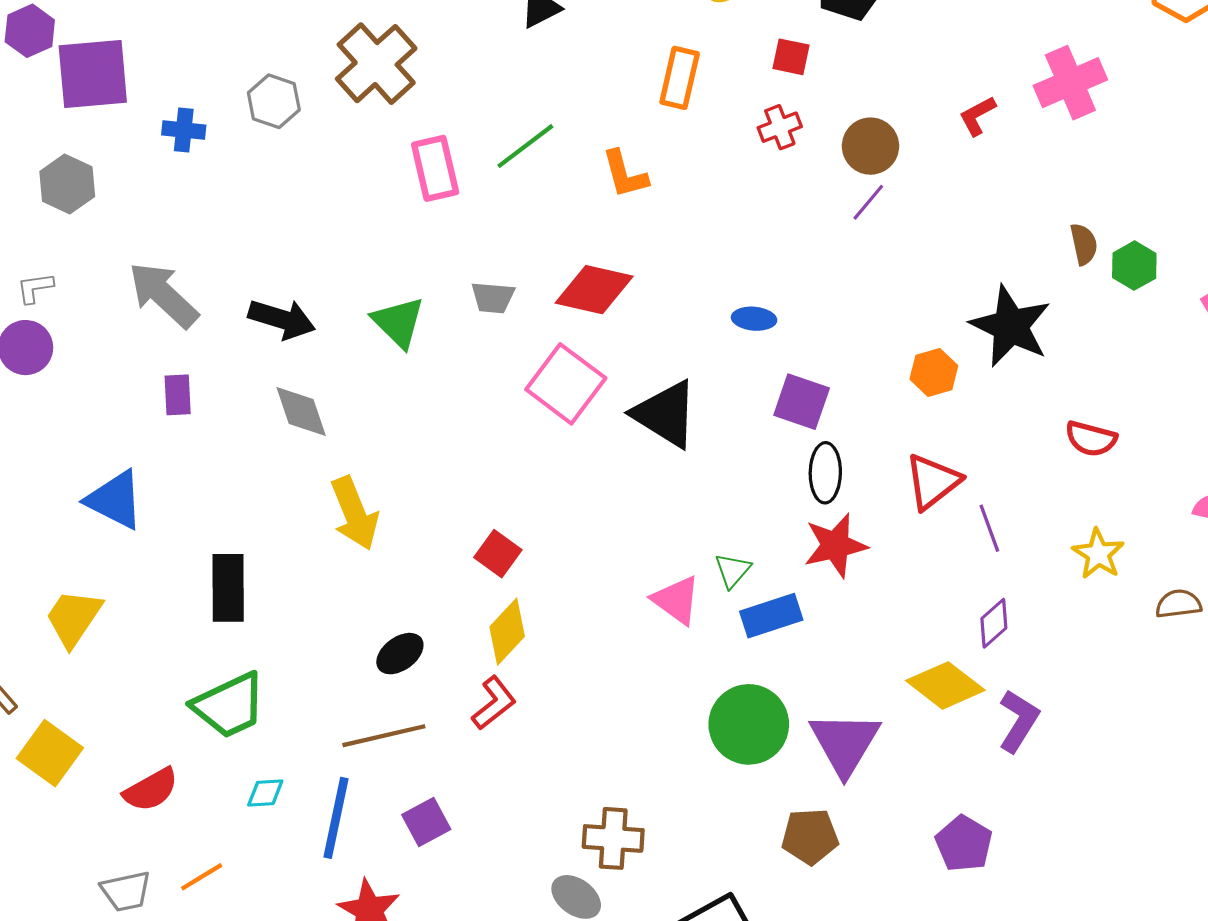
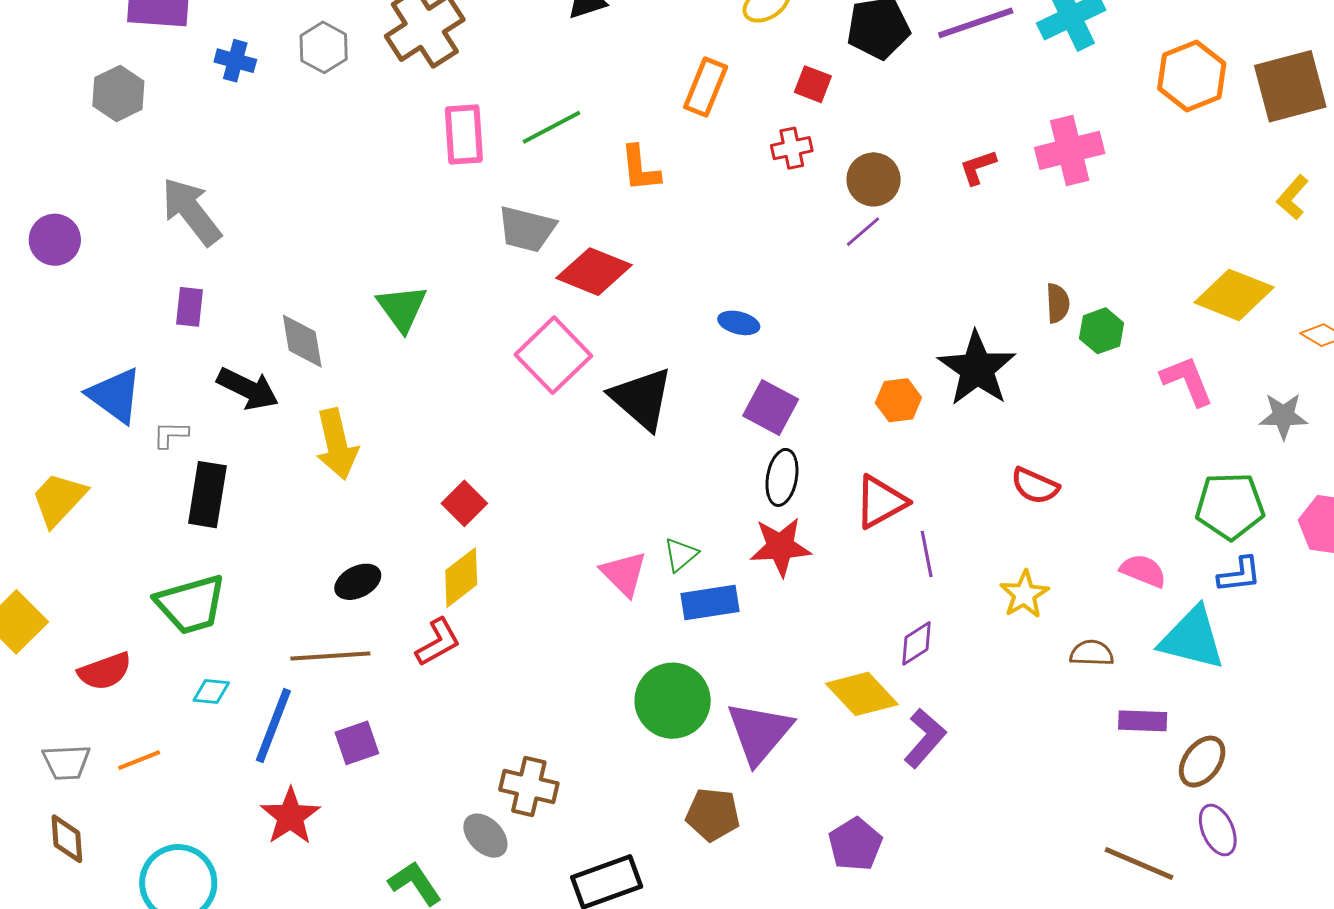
gray L-shape: (35, 288) -> (171, 435), moved
gray trapezoid: (493, 298) -> (527, 229), moved, size x1.4
black arrow: (282, 319) -> (248, 389), moved
green triangle: (398, 322) -> (402, 308), moved

